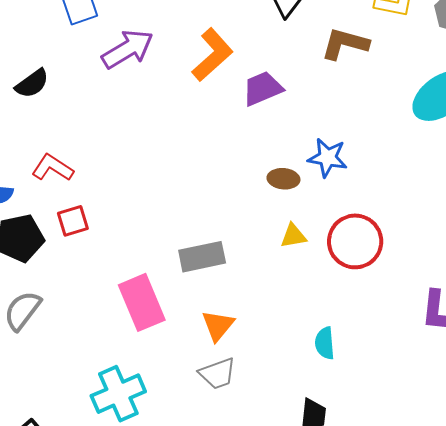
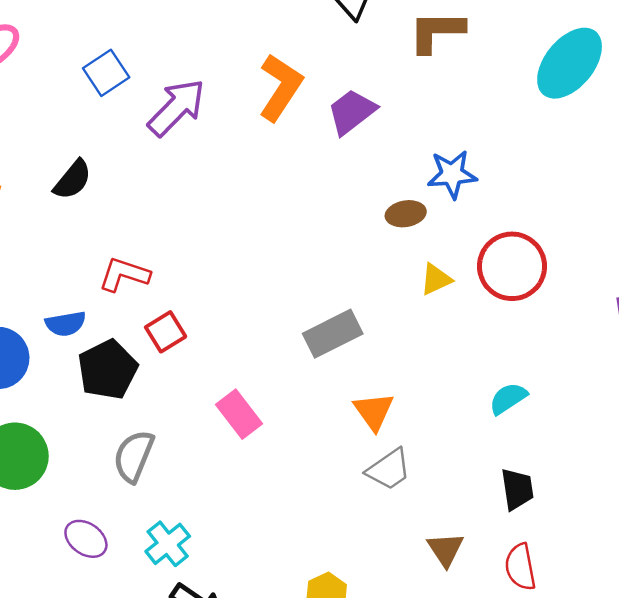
pink rectangle: (142, 302) -> (239, 414), moved, size x0.7
cyan semicircle: (325, 343) -> (508, 398), turned 76
cyan cross: (118, 394) -> (168, 544), moved, size x0.7

